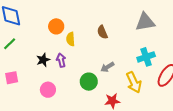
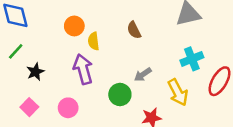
black star: (43, 60) -> (35, 72), moved
purple arrow: (61, 60) -> (83, 69), size x1.6
pink square: (12, 78) -> (29, 107), moved, turned -32

